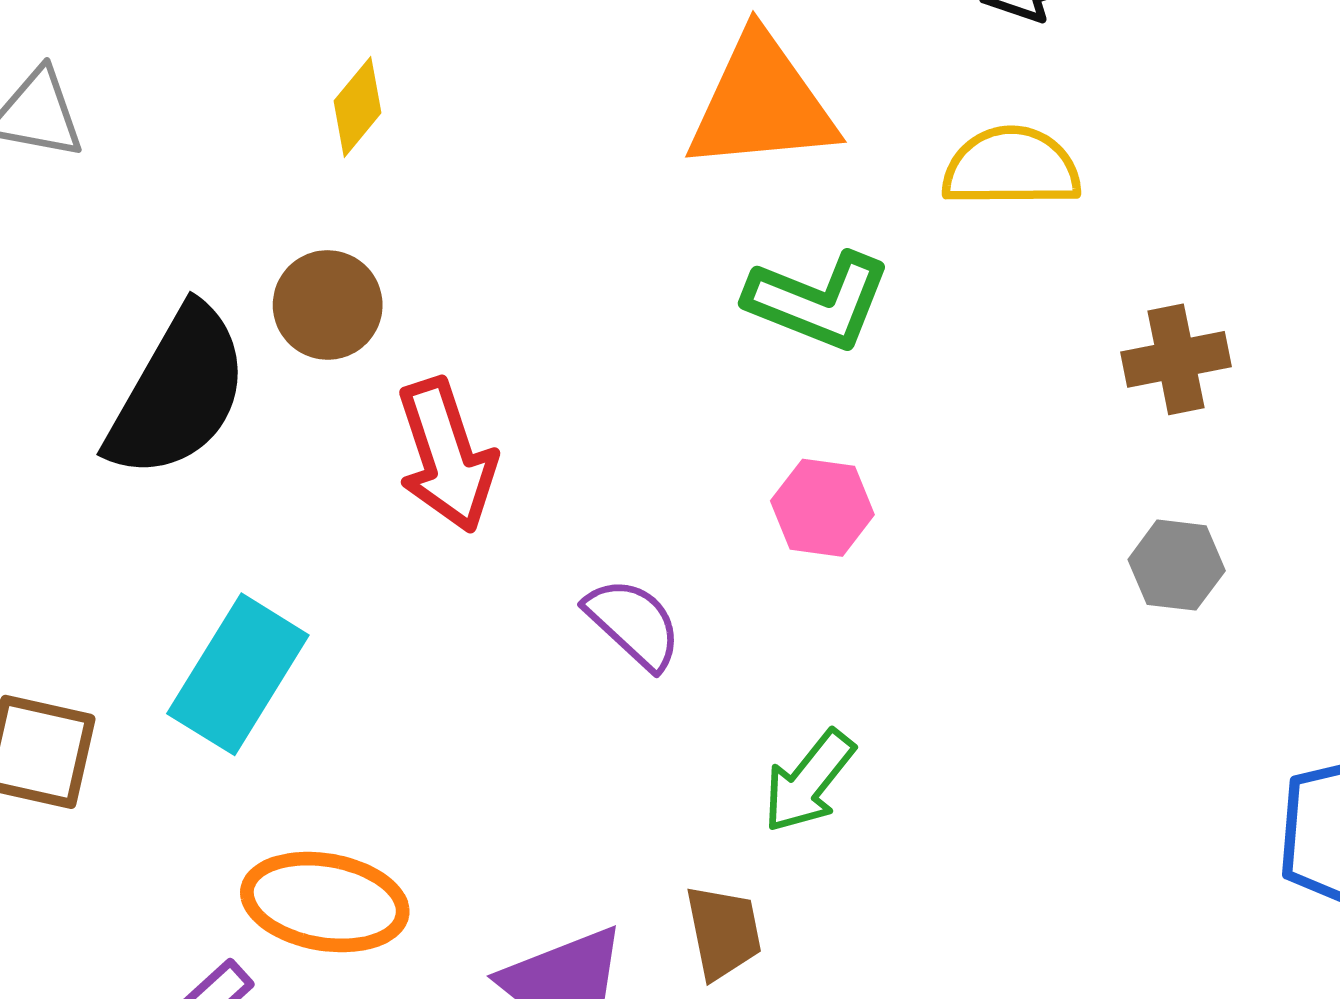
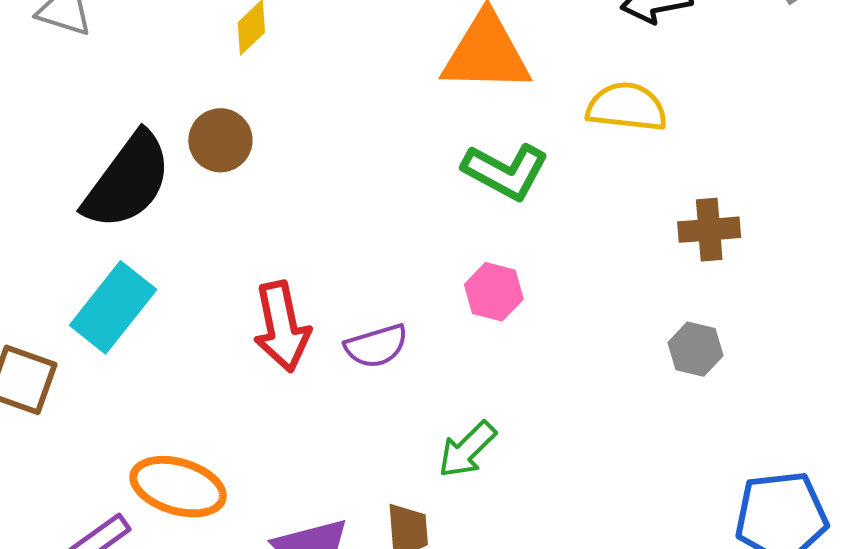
red arrow: (446, 455) -> (282, 327), moved
purple semicircle: (633, 624) -> (376, 346), turned 114
cyan rectangle: (238, 674) -> (113, 307), moved

